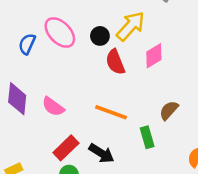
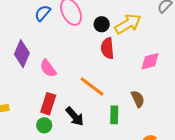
pink diamond: (154, 56) -> (150, 61), moved
brown semicircle: (169, 110) -> (138, 99), turned 96
red rectangle: (66, 148) -> (48, 104), turned -45

